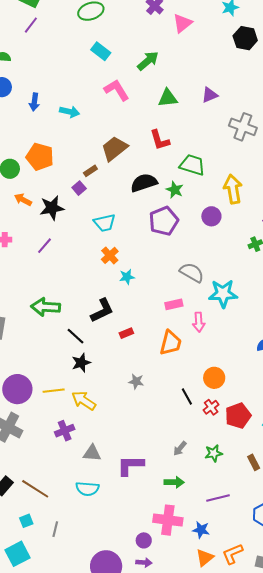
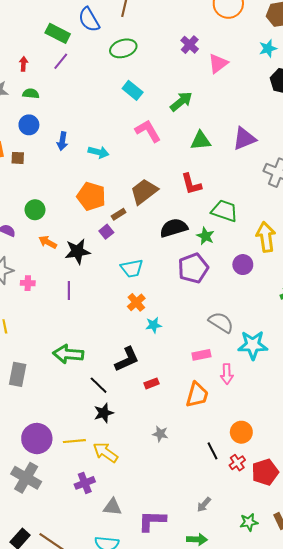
purple triangle: (210, 95) -> (244, 139), size x1.4
orange pentagon: (40, 157) -> (91, 196), moved
purple line: (45, 246) -> (69, 291), turned -42
green star: (214, 453) -> (249, 522), moved

